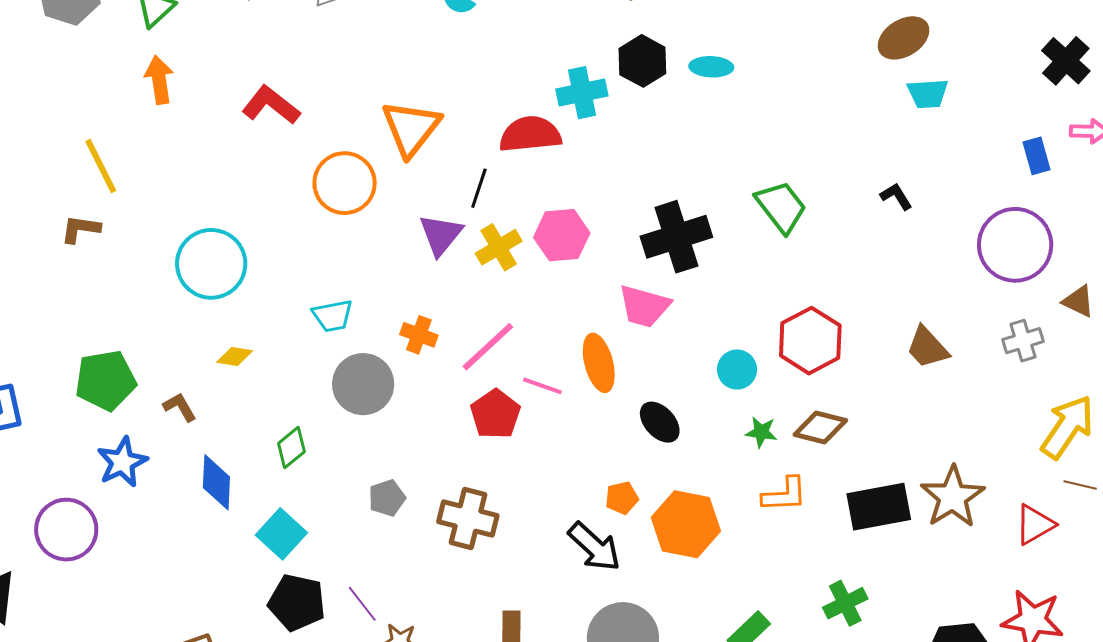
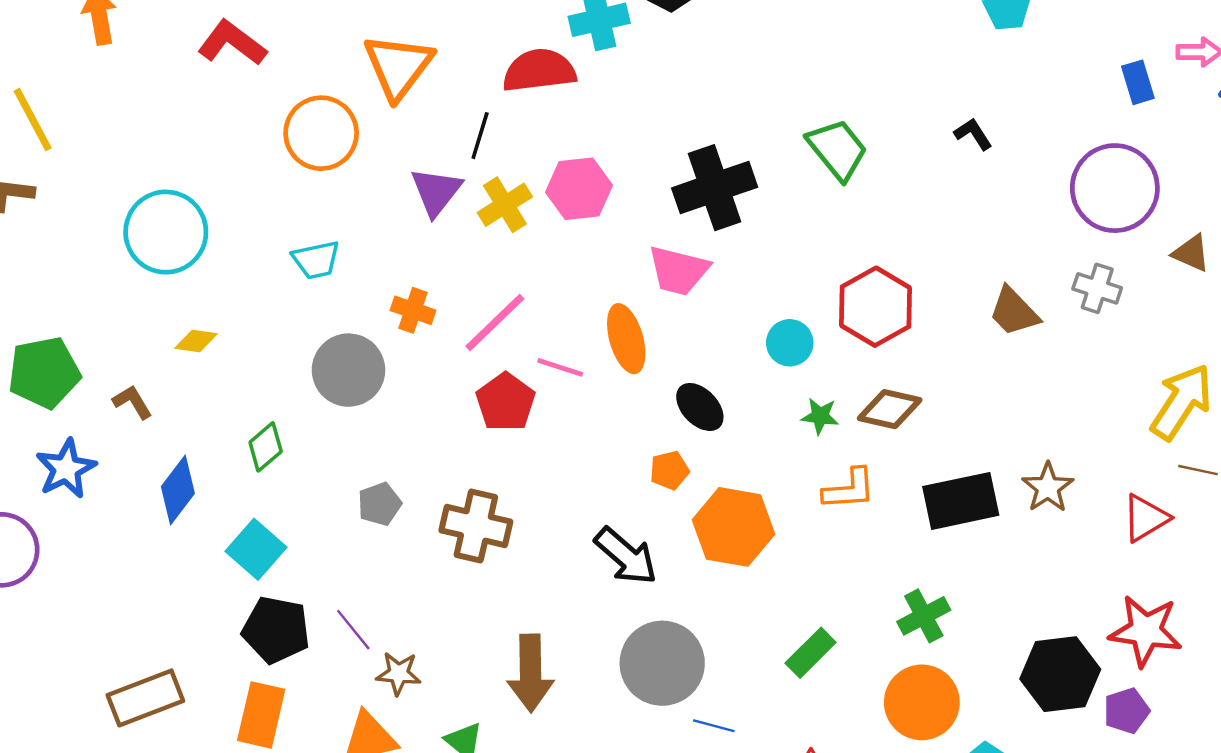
cyan trapezoid: (333, 316) -> (316, 260), moved
gray cross: (1023, 341) -> (1097, 288), moved, turned 36
blue diamond: (216, 482) -> (178, 490), turned 36
brown star: (953, 497) -> (1048, 488), size x0.7
orange pentagon: (622, 498) -> (669, 470), moved

